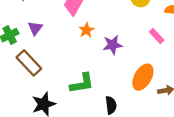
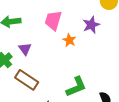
purple star: (113, 45) -> (91, 25), moved

